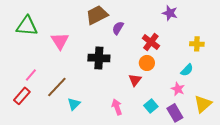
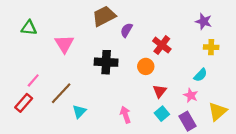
purple star: (170, 13) -> (204, 21), moved
green triangle: (27, 26) -> (29, 28), size x0.7
orange circle: (147, 63) -> (146, 66), moved
red triangle: (135, 80) -> (160, 91), moved

